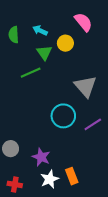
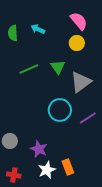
yellow circle: (65, 43) -> (77, 43), moved
green triangle: (44, 53) -> (58, 67), moved
gray triangle: (85, 86) -> (81, 82), turned 35

